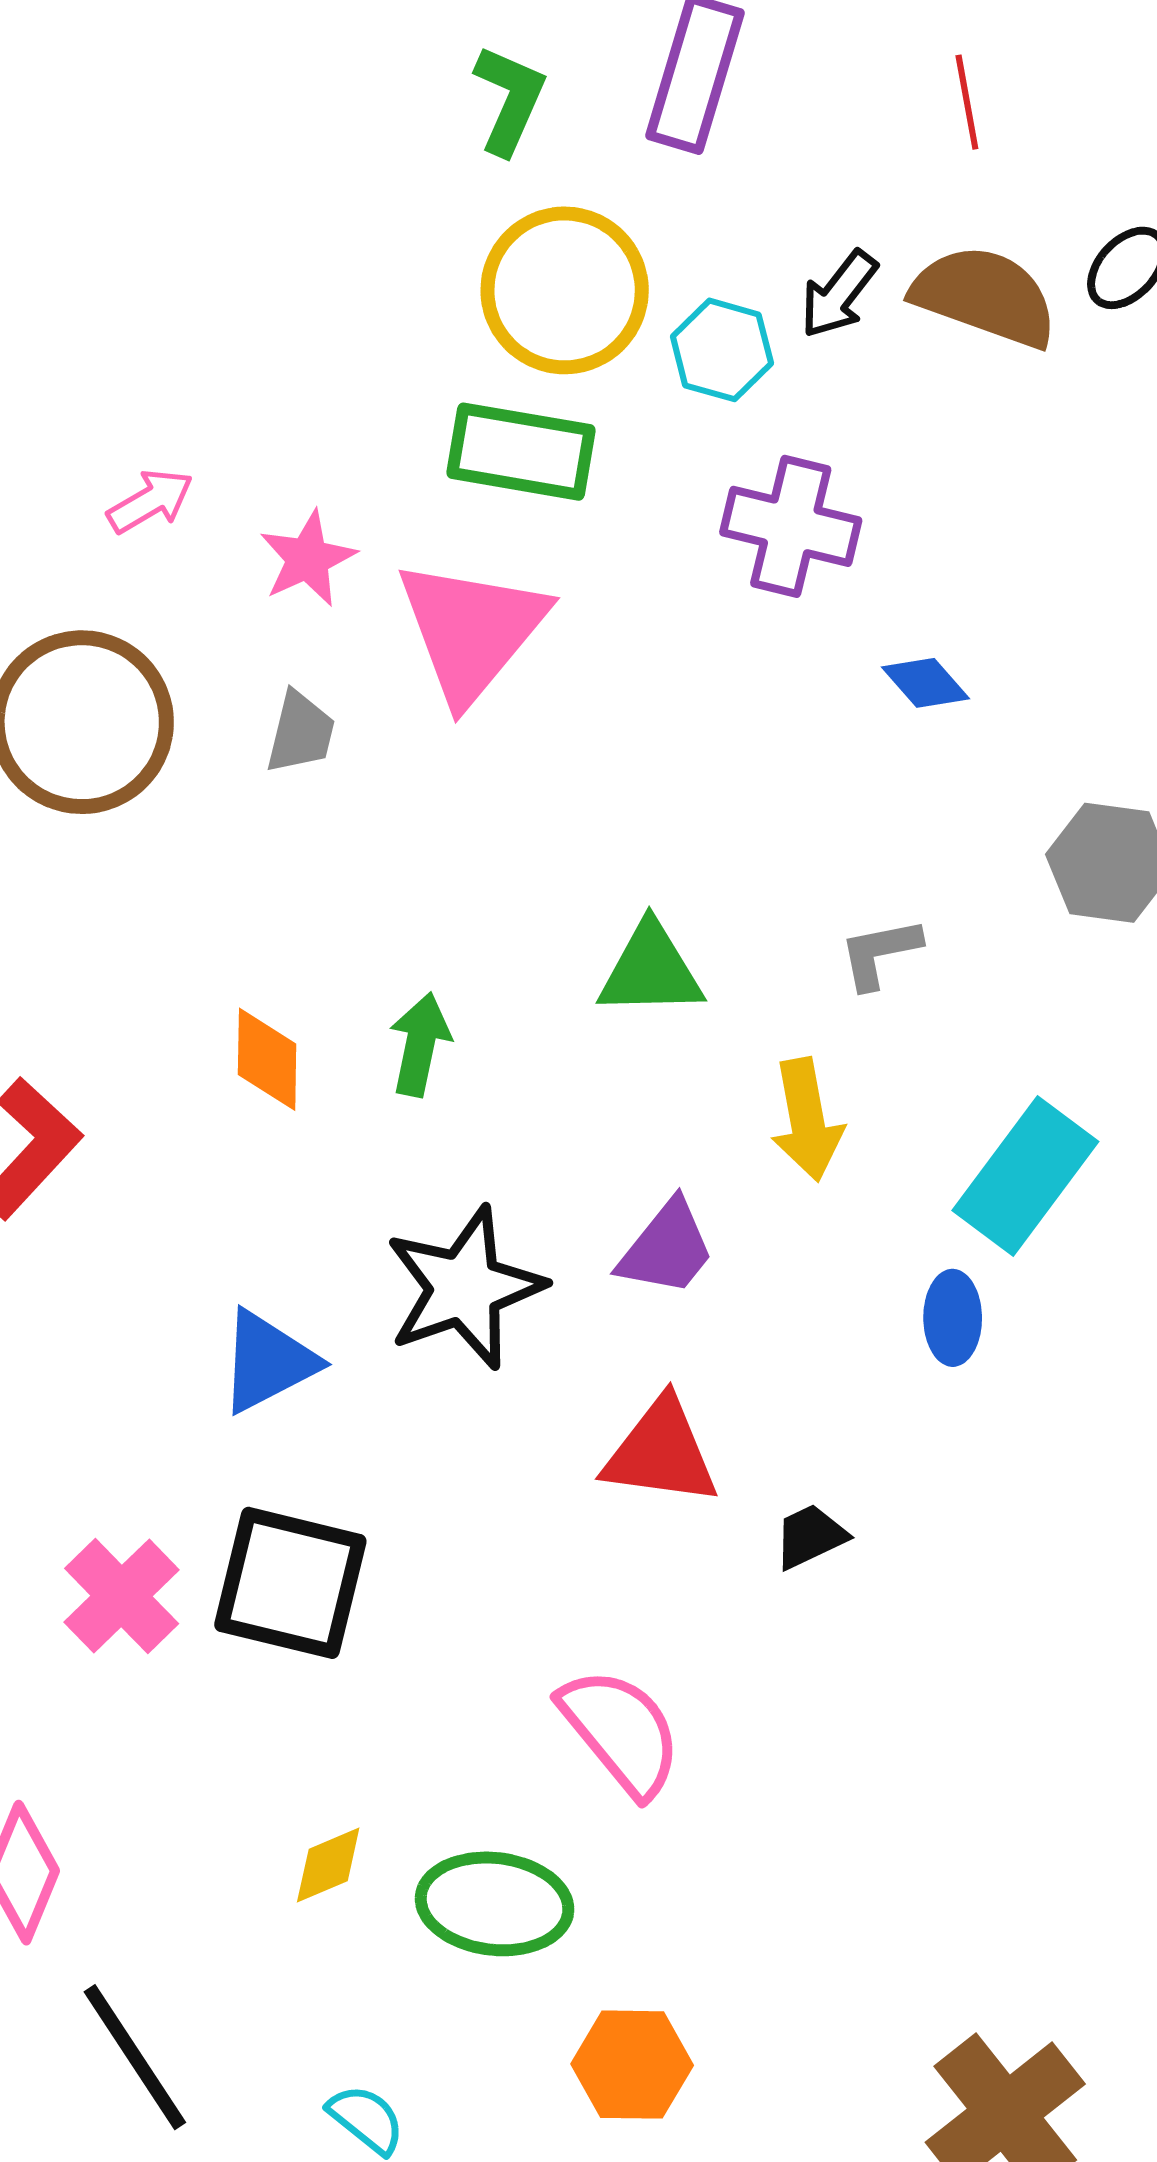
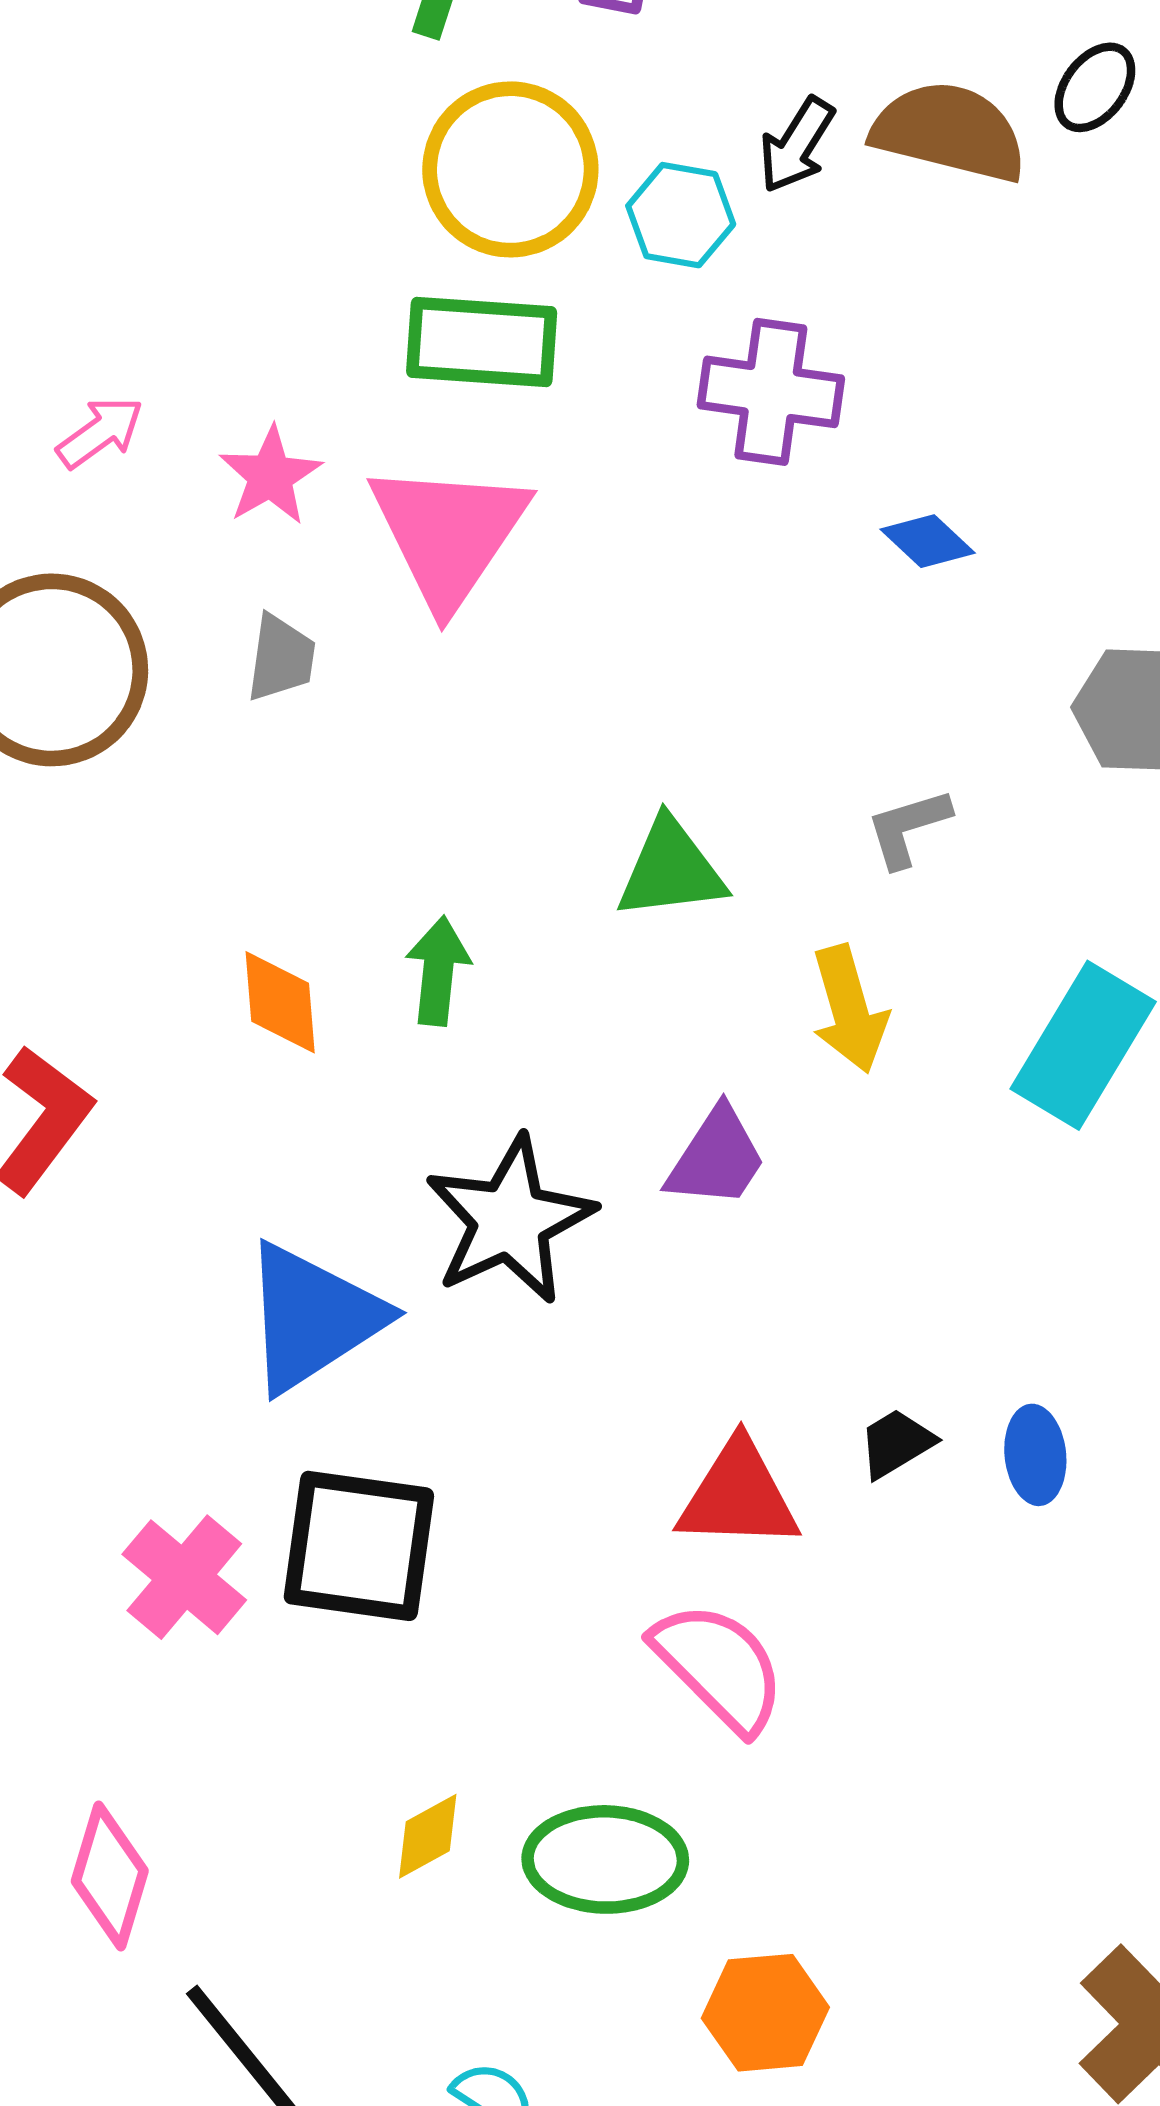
blue ellipse: (953, 1318) -> (1035, 1455), moved
blue triangle: (268, 1362) -> (312, 1318), size x1.4
red triangle: (661, 1452) -> (738, 1496), moved

